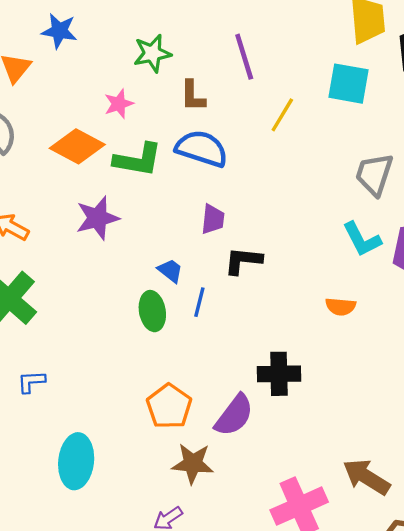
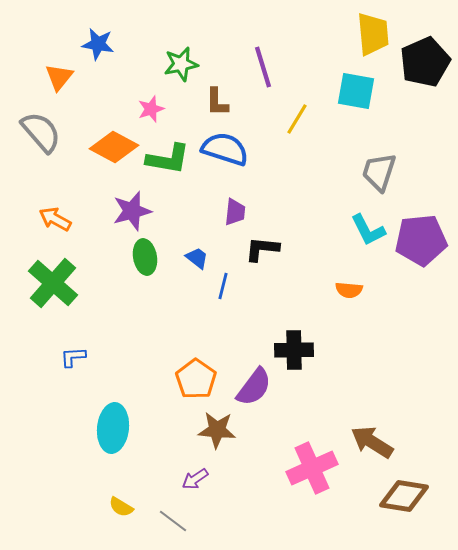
green ellipse: (152, 311) -> (145, 257), moved

